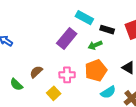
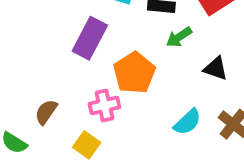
green arrow: (95, 45) -> (179, 37), moved
orange pentagon: (96, 70) -> (134, 73), moved

